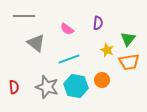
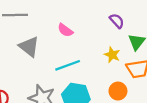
purple semicircle: (98, 23) -> (117, 21), moved, turned -48
orange circle: (102, 80) -> (118, 91), moved

